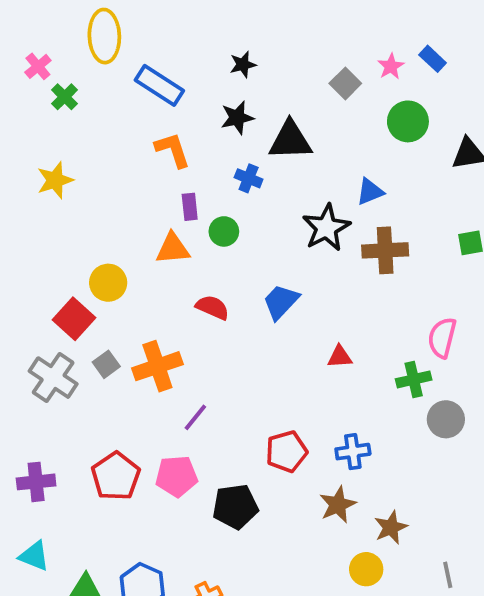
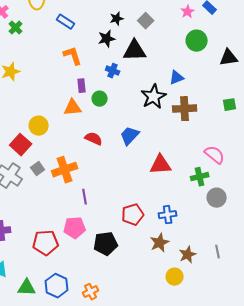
black star: (243, 64) -> (117, 19), moved
gray square: (345, 83) -> (146, 21), moved
blue rectangle: (159, 85) -> (66, 22), size x0.7
pink semicircle: (442, 338) -> (215, 155), turned 115
red triangle: (340, 357) -> (161, 165), size x1.6
purple line: (195, 417) -> (85, 197), turned -49
red pentagon: (116, 476) -> (46, 243), moved, turned 30
gray line: (448, 575) -> (218, 252), moved

